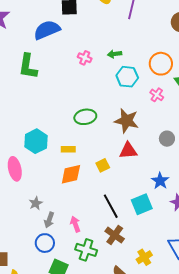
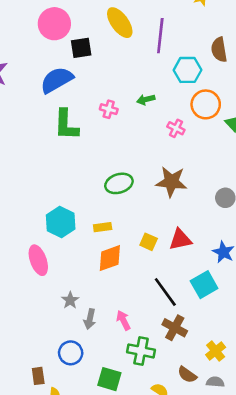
green L-shape: (28, 66) -> (66, 125), moved
cyan hexagon: (127, 77) -> (188, 70), moved
pink cross: (157, 95) -> (176, 128), moved
red triangle: (128, 151) -> (180, 239), moved
yellow square: (103, 165) -> (149, 242), turned -32
blue circle: (45, 243) -> (71, 353), moved

